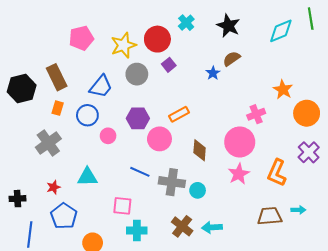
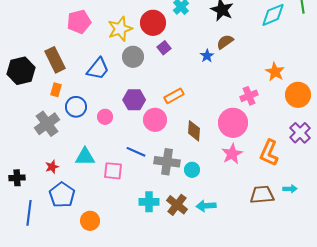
blue circle: (87, 115) -> (76, 107), moved
pink square: (122, 206) -> (113, 171), moved
cyan cross: (137, 230) -> (149, 202), moved

